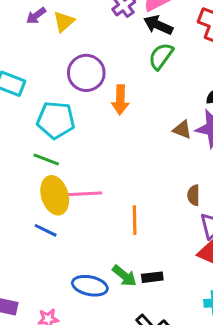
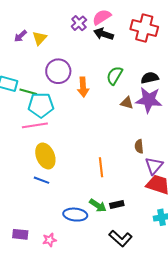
green semicircle: (161, 56) -> (115, 75), moved
green line: (46, 159) -> (28, 92), moved
pink line: (83, 194) -> (35, 125), moved

